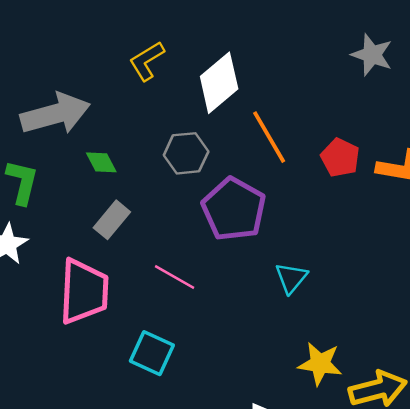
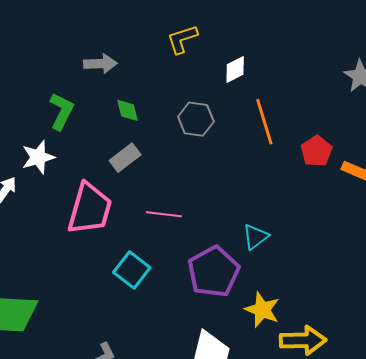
white diamond: (219, 83) -> (235, 70), size x0.6
gray arrow: (55, 114) -> (100, 64), size x0.6
purple pentagon: (234, 209) -> (214, 272), moved
pink line: (175, 277) -> (164, 214), turned -36

